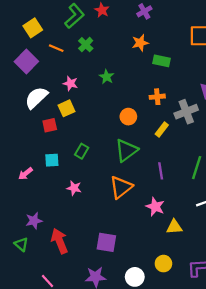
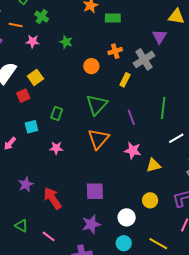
pink star: (70, 83) -> (33, 41), moved
orange circle: (128, 117) -> (91, 66), moved
green triangle: (21, 244) -> (21, 226), moved

